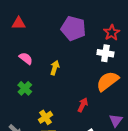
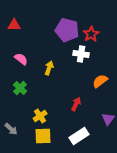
red star: (112, 33) -> (91, 34), moved
white cross: (105, 53) -> (81, 54), moved
orange semicircle: (108, 81) -> (100, 81), size x0.7

